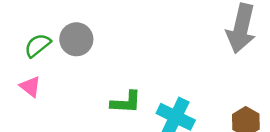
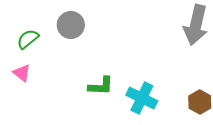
gray circle: (76, 39) -> (71, 25), moved

